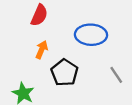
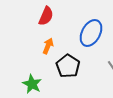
blue ellipse: (91, 35) -> (91, 33), turned -64

